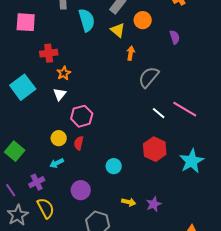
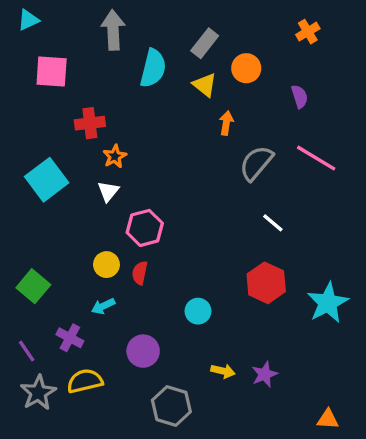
cyan semicircle: (87, 20) -> (153, 68), turned 30
pink line: (185, 109) -> (316, 158), moved
purple cross: (37, 182) -> (70, 338), turned -35
yellow semicircle: (46, 208) -> (85, 381), turned -75

